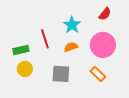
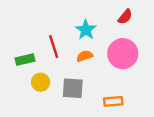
yellow circle: (25, 69) -> (41, 82), moved
orange rectangle: (98, 74) -> (113, 101), moved, turned -49

